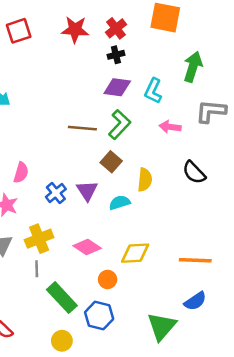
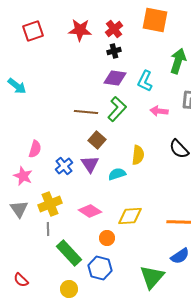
brown square: (111, 162) -> (97, 140), moved

